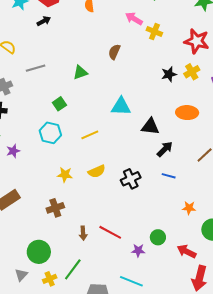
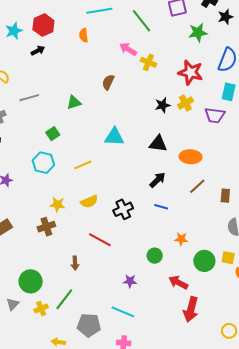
orange ellipse: (187, 113) -> (191, 157), moved
black triangle: (150, 126) -> (158, 144), moved
brown cross: (55, 208) -> (46, 227), moved
red line: (110, 232) -> (100, 240), moved
green circle: (158, 237) -> (155, 256), moved

